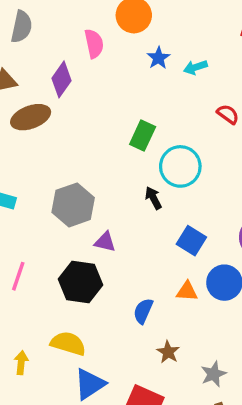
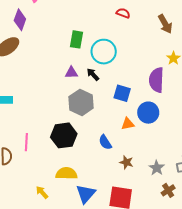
gray hexagon: (73, 205) -> (81, 102), moved
purple triangle: (105, 242) -> (71, 73), moved
blue semicircle: (143, 311) -> (105, 142), turned -42
yellow arrow: (21, 363) -> (42, 192), turned -32

